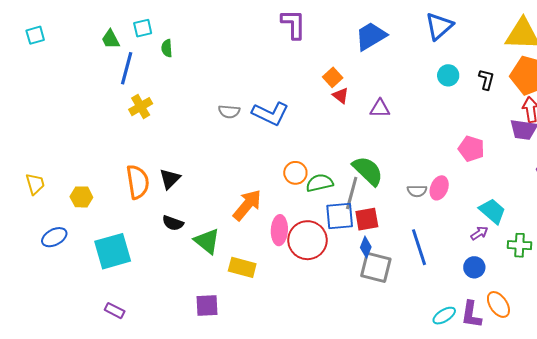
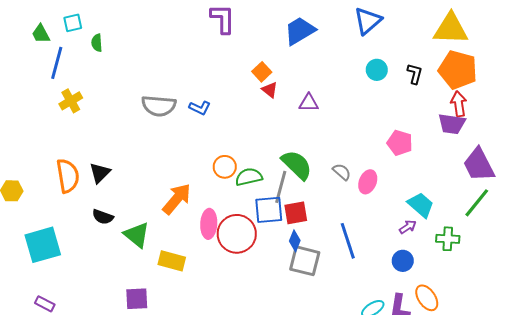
gray semicircle: (229, 112) -> (159, 106), size x1.6
blue L-shape: (270, 114) -> (200, 108), size x0.6
gray semicircle: (417, 191) -> (342, 172), moved, turned -138

